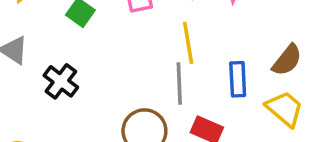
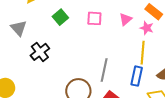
yellow line: (188, 43) -> (143, 53), moved

